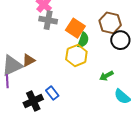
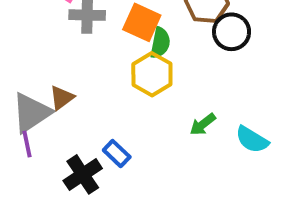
green arrow: (106, 76) -> (203, 124), moved

